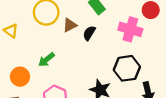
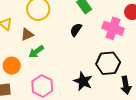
brown triangle: (70, 25) -> (27, 35), moved

